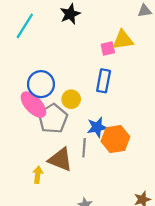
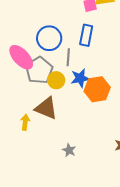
blue circle: (41, 84) -> (49, 38), moved
yellow circle: (71, 99) -> (56, 80), moved
gray line: (84, 148) -> (68, 57), moved

